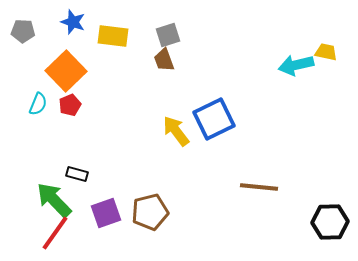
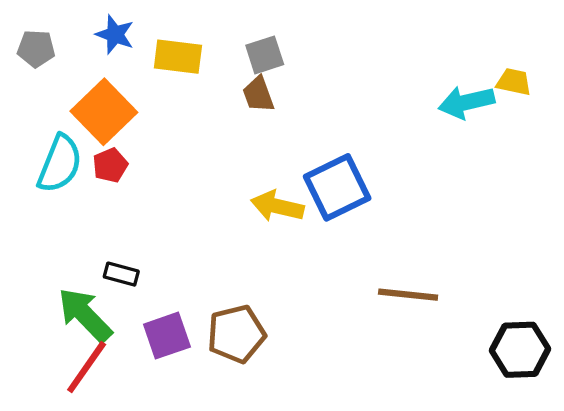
cyan semicircle: (38, 104) -> (60, 164), size x1.6
yellow arrow: (176, 131) -> (277, 206), turned -40

